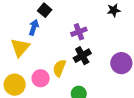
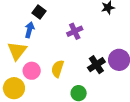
black cross: (82, 56) -> (96, 65), moved
pink circle: (41, 78) -> (32, 71), moved

